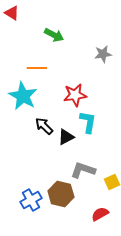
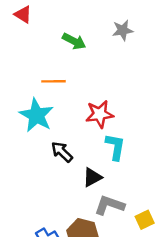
gray star: (103, 54) -> (123, 30), moved
black triangle: (66, 137) -> (92, 177), moved

